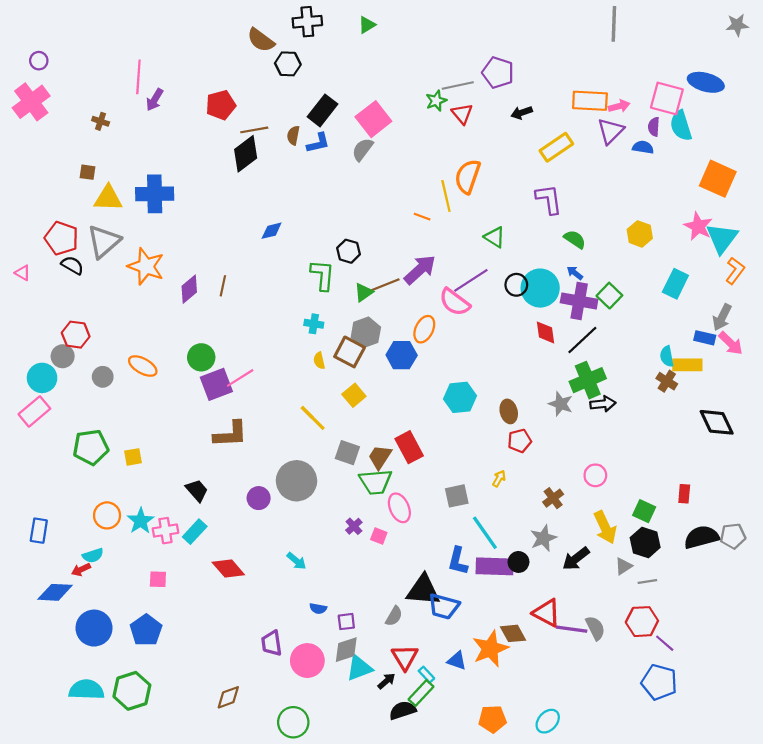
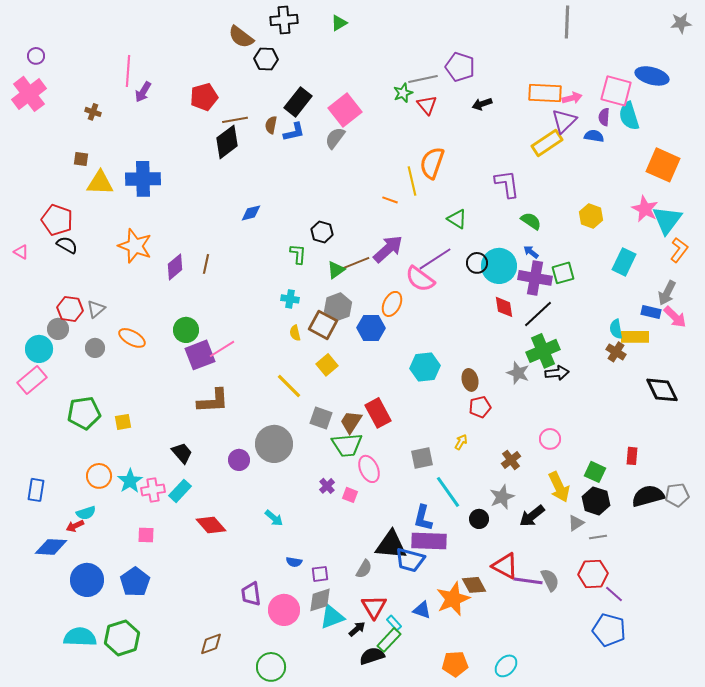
yellow rectangle: (556, 147) -> (547, 143), moved
gray triangle: (104, 241) -> (96, 309), moved, size x0.6
green L-shape: (322, 275) -> (298, 254), size x0.7
green square: (609, 296) -> (563, 273), turned 30
purple rectangle: (495, 566) -> (429, 541), moved

